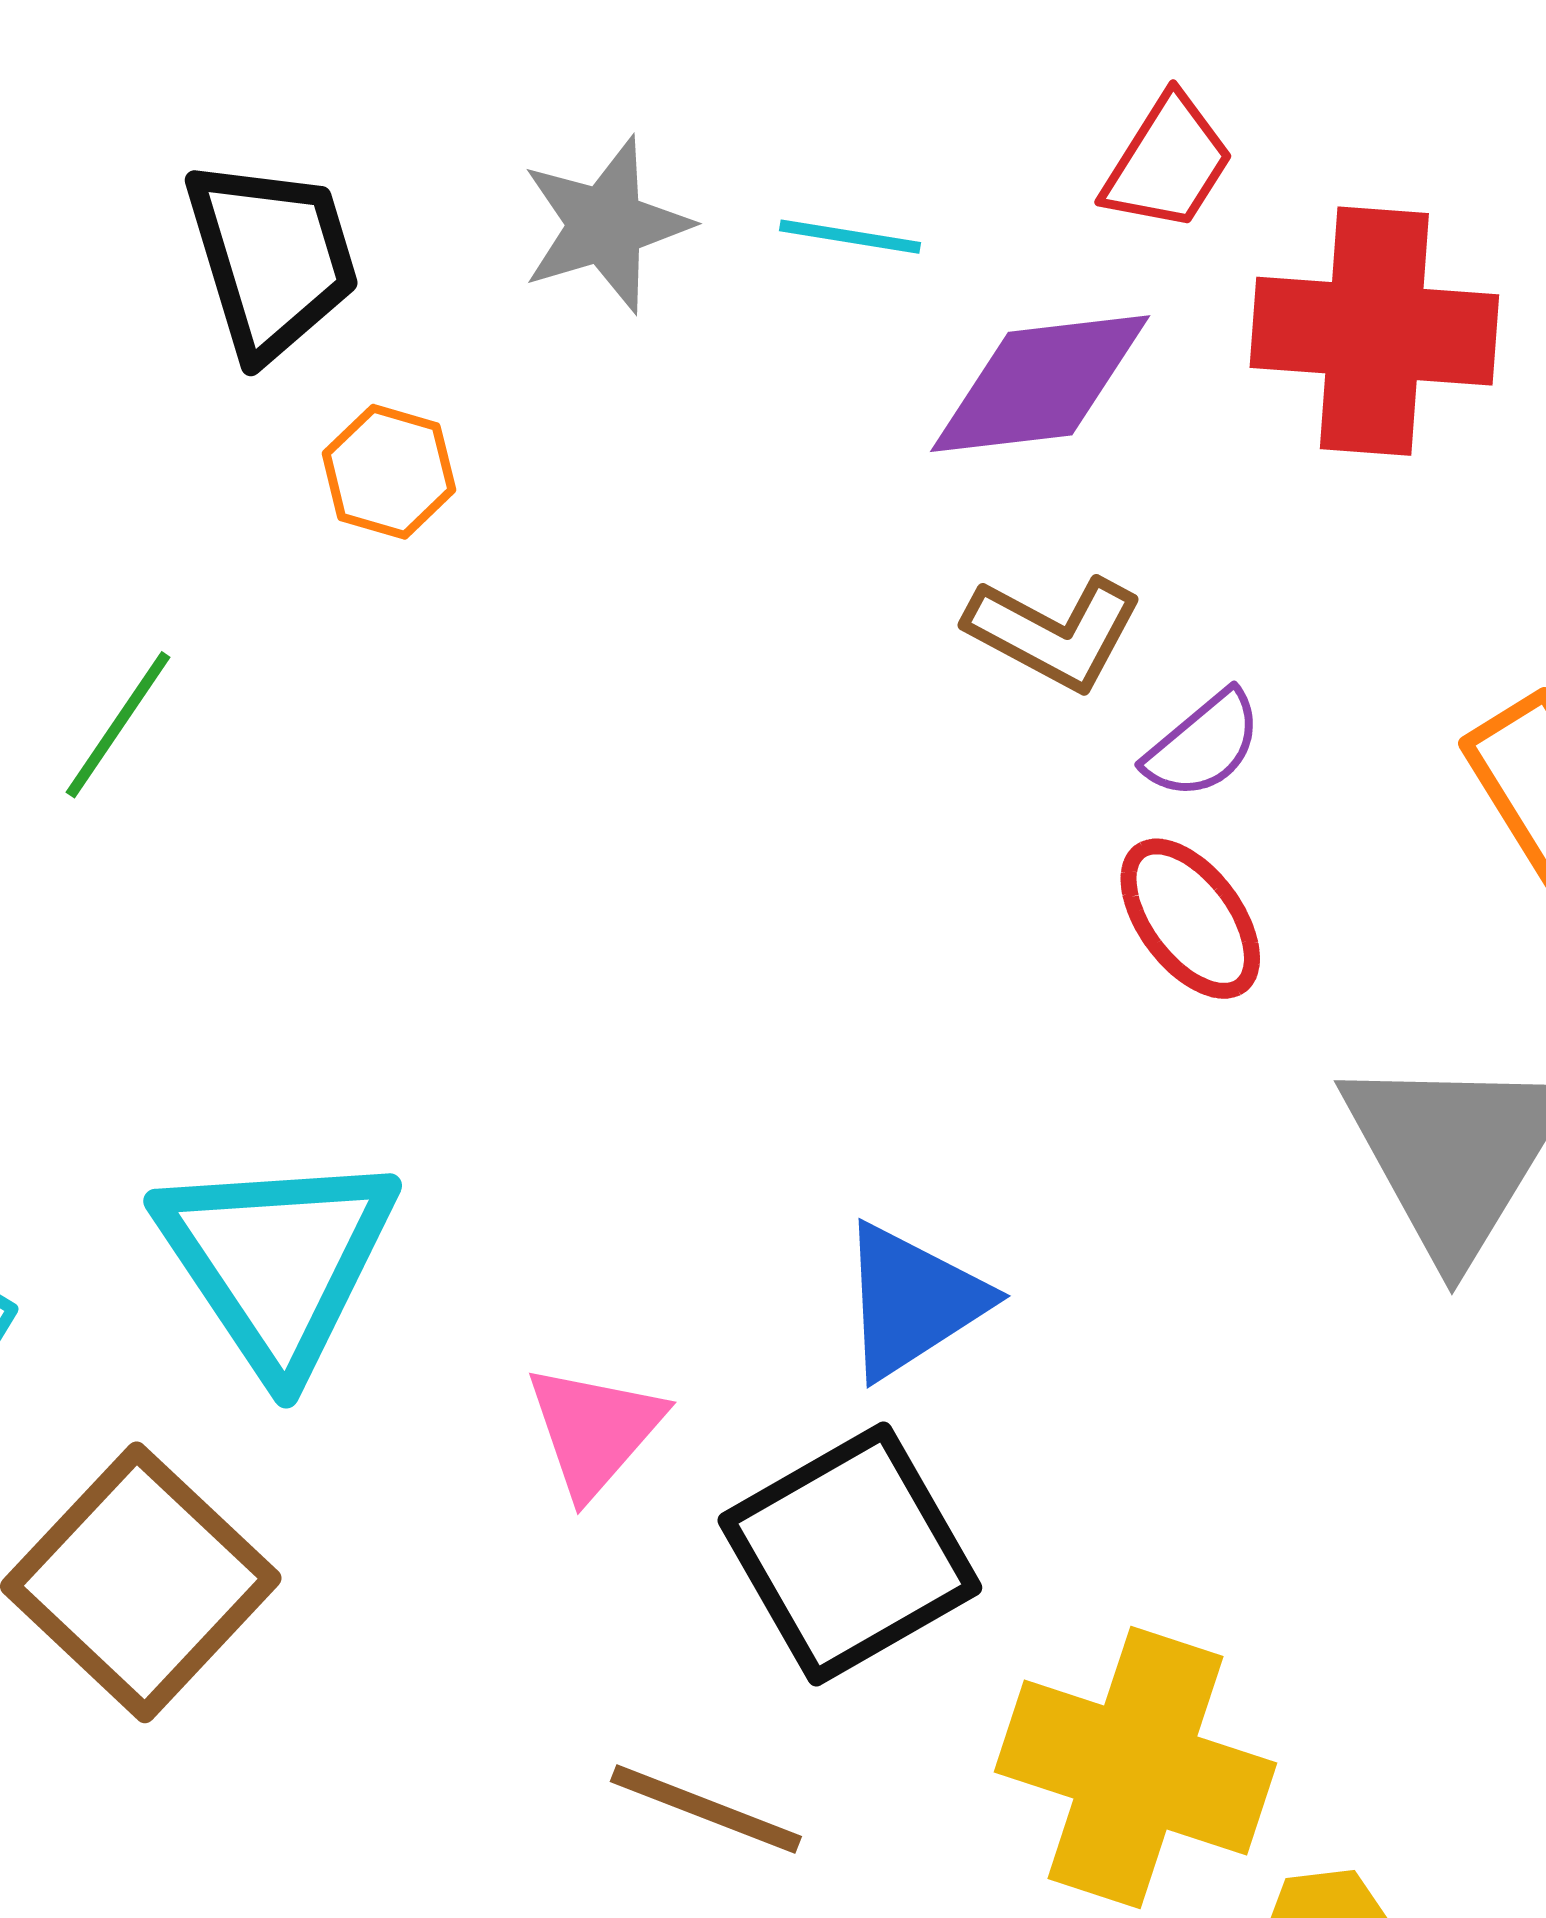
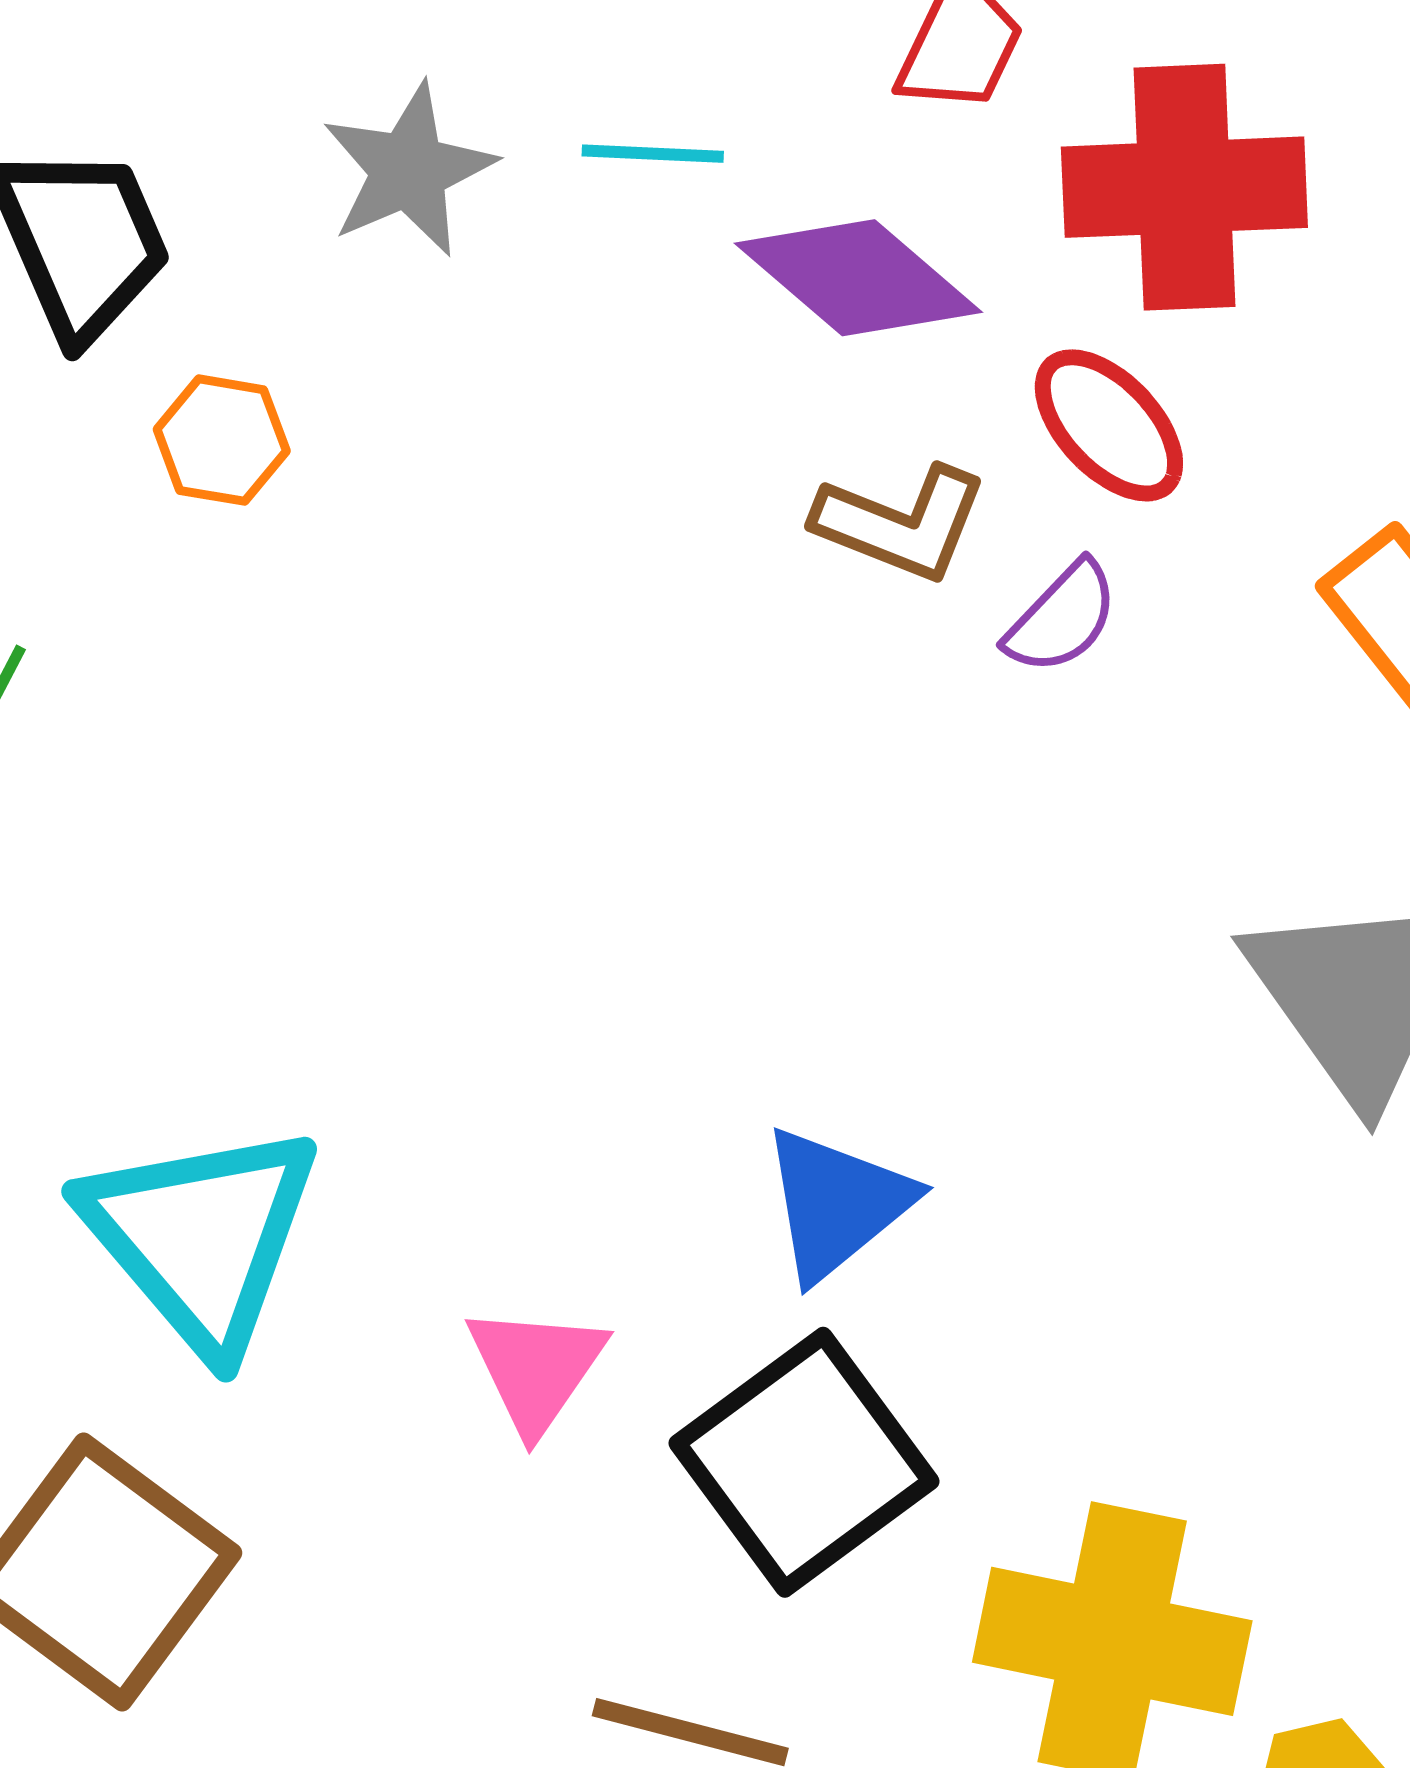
purple diamond: (1040, 384) -> (858, 278), turned 54
red ellipse: (1190, 919) -> (1109, 425), moved

